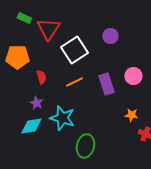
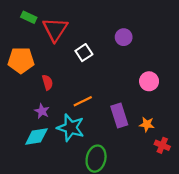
white square: (74, 50) -> (84, 53), size x0.6
orange line: (74, 82) -> (83, 101), moved
purple rectangle: (106, 84) -> (119, 116), moved

